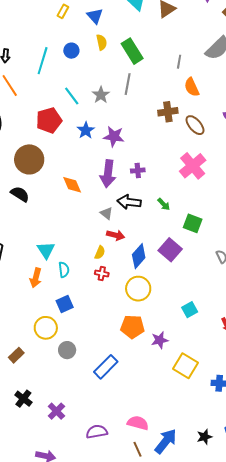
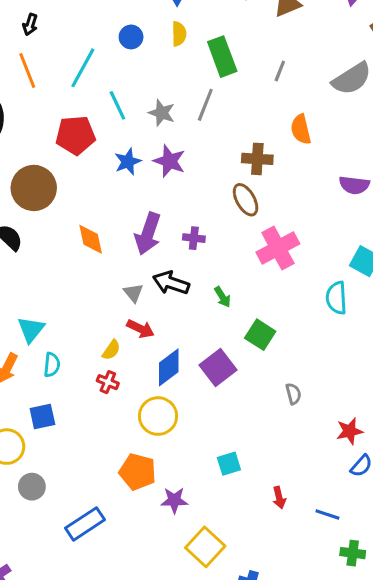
cyan line: (43, 61) -> (83, 68), moved
gray line: (179, 62) -> (280, 71), moved
gray star: (101, 95) -> (162, 113), turned -30
brown ellipse: (195, 125) -> (246, 200), moved
purple star: (114, 136) -> (169, 161), moved

